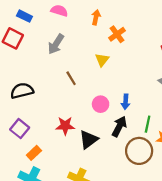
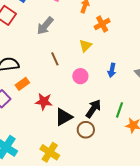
blue arrow: (126, 102) -> (112, 70), moved
pink circle: (101, 104) -> (80, 76), moved
brown circle: (139, 151) -> (86, 130), moved, size x0.7
orange rectangle: (34, 153) -> (22, 84), moved

